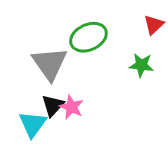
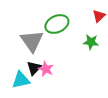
cyan triangle: (33, 124) -> (21, 80), turned 42

